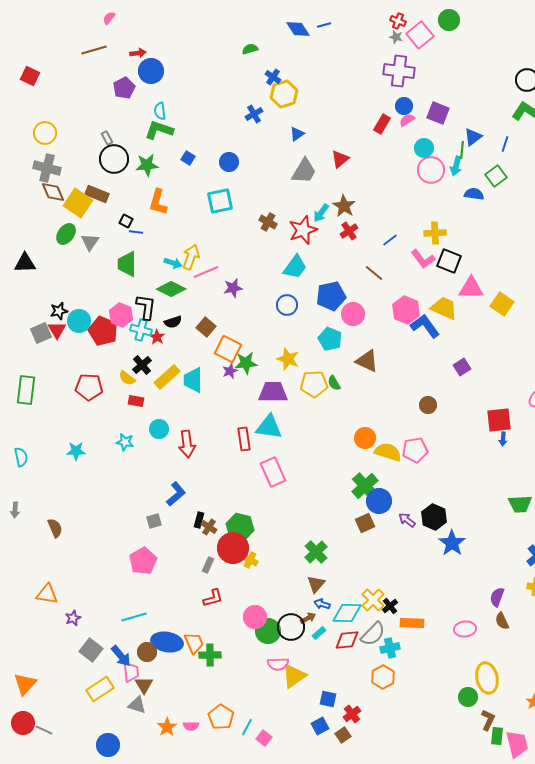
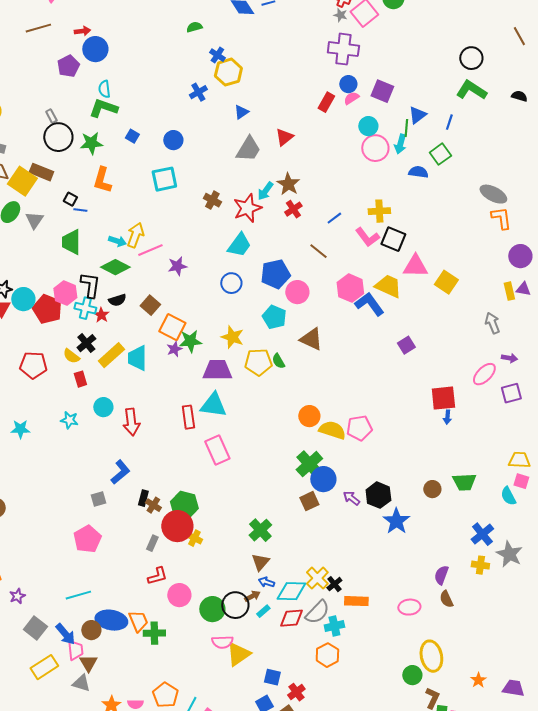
red rectangle: (136, 401) -> (80, 379), turned 63
brown circle: (428, 405) -> (432, 489), moved
pink circle: (255, 617) -> (179, 595), moved

